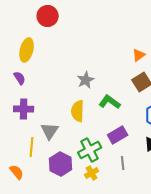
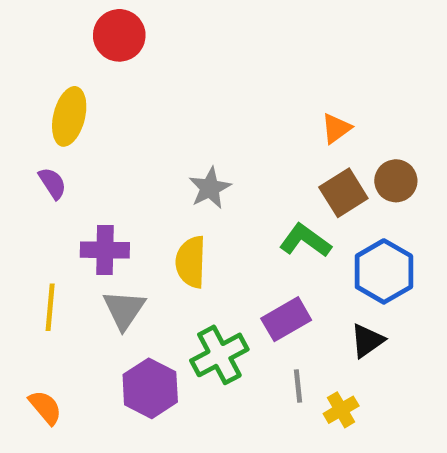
green L-shape: (110, 102) -> (305, 240), moved
purple cross: (24, 109) -> (105, 250), moved
yellow line: (32, 147) -> (50, 307), moved
yellow cross: (92, 173) -> (341, 410), moved

